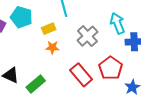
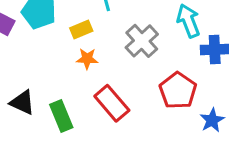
red rectangle: (81, 75) -> (112, 103), moved
green rectangle: (36, 84) -> (61, 116), turned -72

